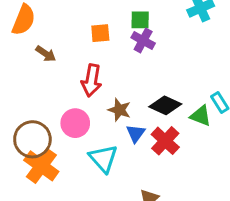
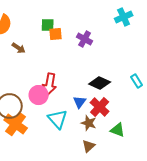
green square: (140, 20) -> (48, 25), moved
red arrow: (91, 80) -> (50, 84), moved
brown star: (119, 110) -> (89, 123), moved
green triangle: (201, 116) -> (118, 130), moved

